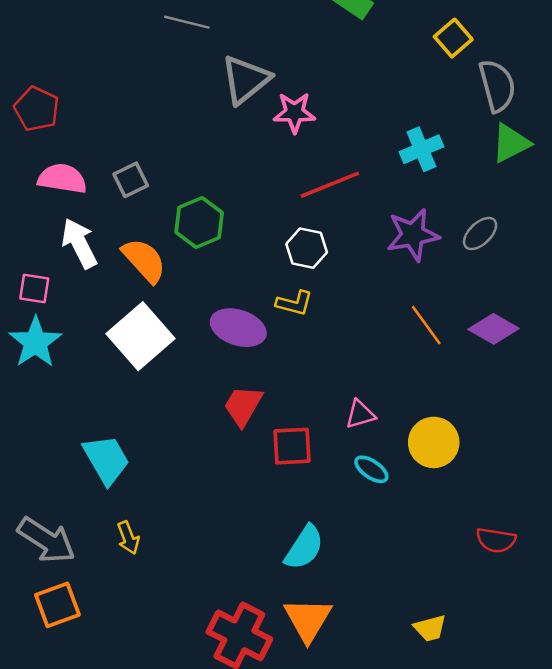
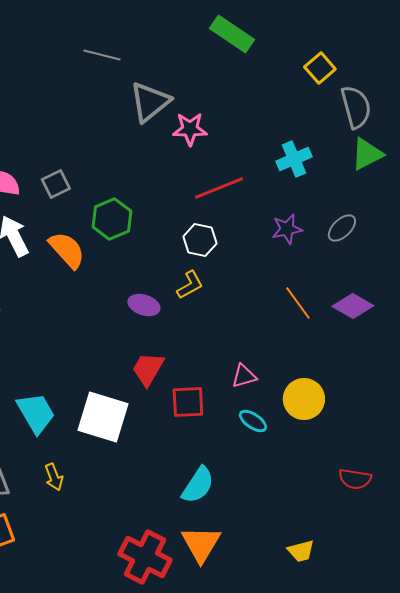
purple star: (413, 235) -> (287, 229), size x0.7
yellow L-shape: (294, 303) -> (190, 285), turned -44
purple ellipse: (238, 328) -> (144, 305), size x0.7
white square: (140, 336) -> (103, 417), moved, turned -32

